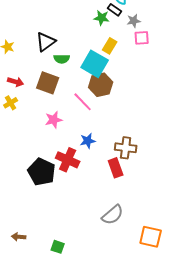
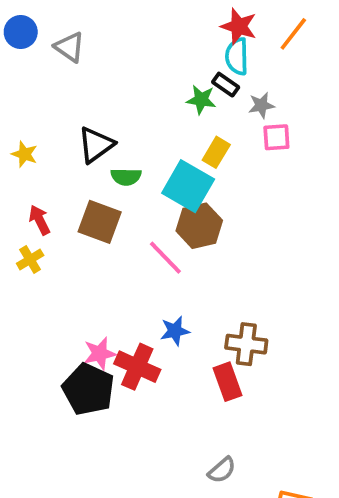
red arrow: (16, 82) -> (39, 220), turned -133
pink star: (54, 120) -> (100, 353), moved
gray semicircle: (113, 215) -> (222, 470), size x0.7

